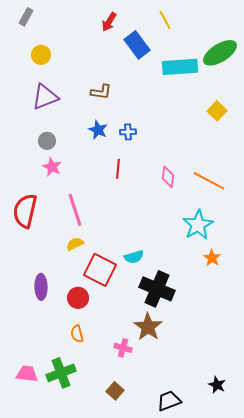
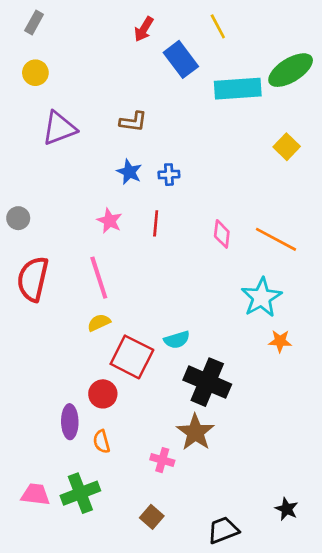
yellow circle: (41, 55) -> (35, 73), moved
gray circle: (47, 141) -> (18, 218), moved
pink star: (52, 167) -> (109, 221), moved
orange star: (212, 258) -> (280, 341), turned -30
purple ellipse: (41, 287) -> (70, 422), moved

